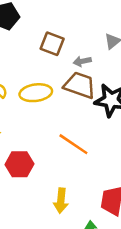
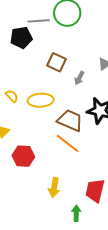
gray arrow: (82, 61) -> (79, 78), turned -56
brown trapezoid: (80, 85) -> (70, 120), moved

